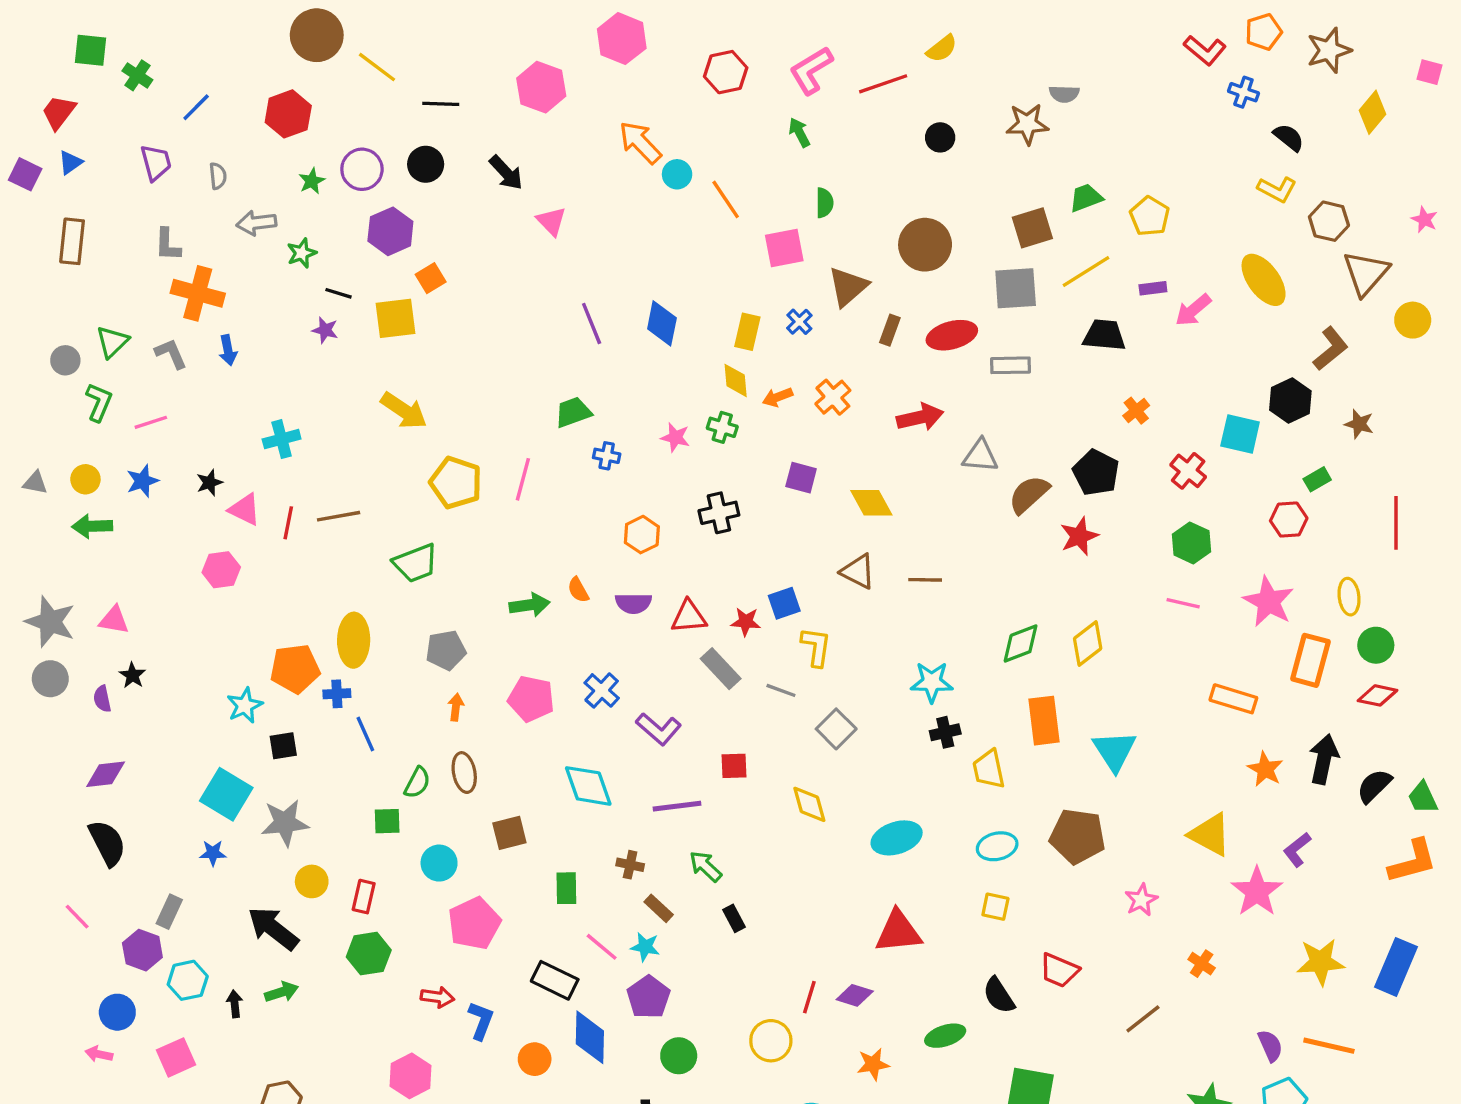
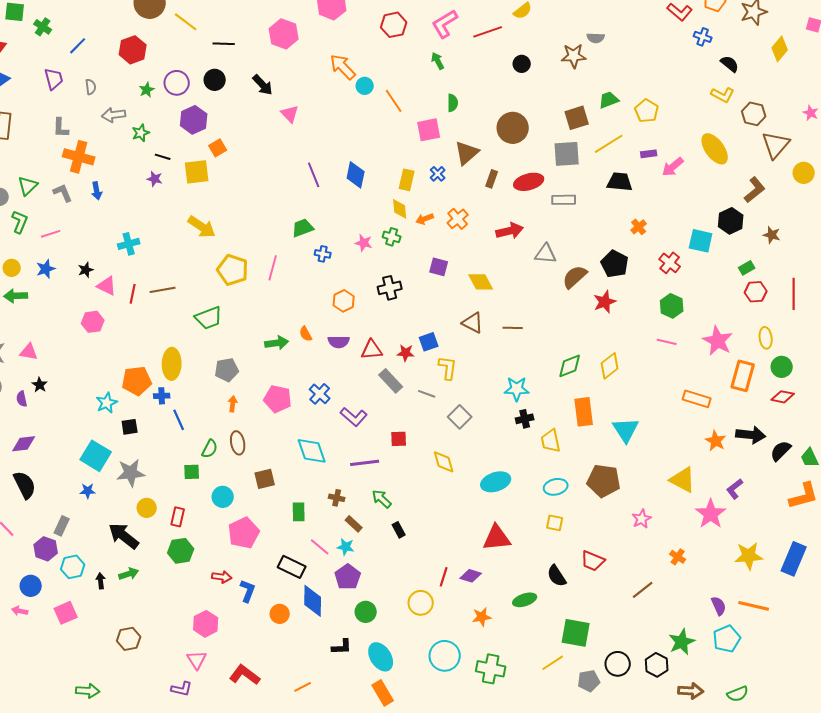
red hexagon: (1289, 520) -> (756, 292), moved
black arrow: (1324, 759) -> (751, 435), turned 84

